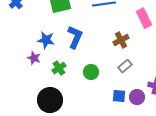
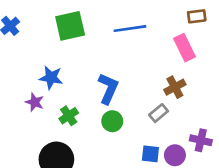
blue L-shape: (75, 37) -> (108, 89), moved
brown cross: (121, 40) -> (175, 87), moved

